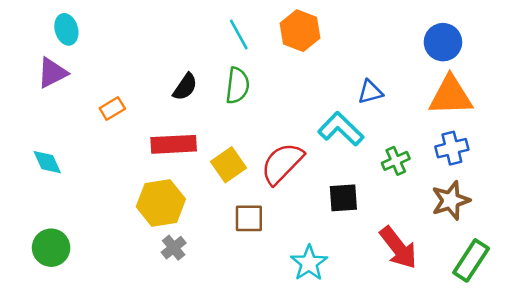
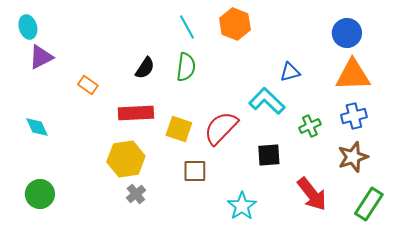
cyan ellipse: (66, 29) -> (28, 27), moved
orange rectangle: (112, 109) -> (88, 85), turned 66
yellow square: (229, 165) -> (179, 129), turned -36

